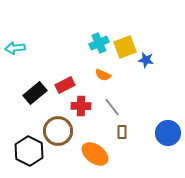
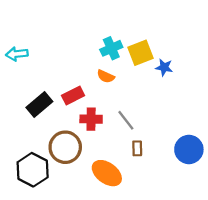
orange semicircle: (103, 75) -> (106, 76), moved

